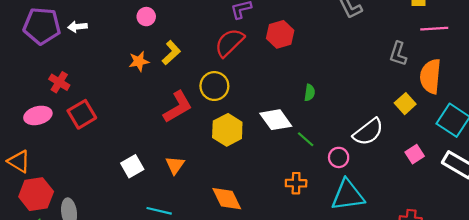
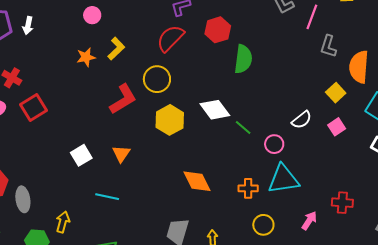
white arrow: (77, 27) -> (28, 26), turned -72
pink line: (434, 29) -> (312, 17), moved, turned -65
green semicircle: (310, 93) -> (243, 59), moved, size x1.8
white semicircle: (368, 132) -> (302, 120), size x0.7
pink square: (415, 154) -> (337, 127), moved
orange cross: (296, 183) -> (248, 188), moved
orange diamond: (227, 199) -> (197, 181), moved

